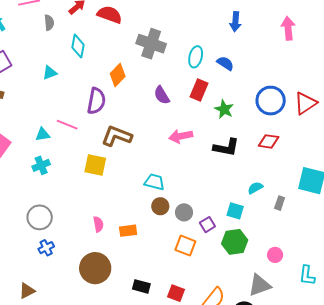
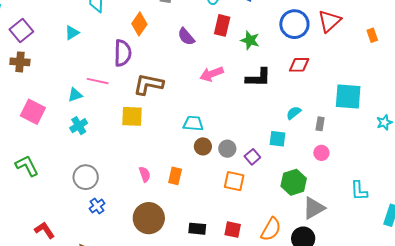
orange rectangle: (128, 231) -> (175, 176), turned -60
green hexagon: (235, 242) -> (294, 182), moved
pink circle: (275, 255) -> (321, 153), moved

